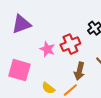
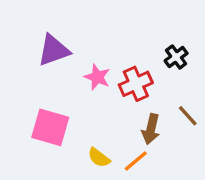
pink star: (47, 49) -> (97, 77), moved

